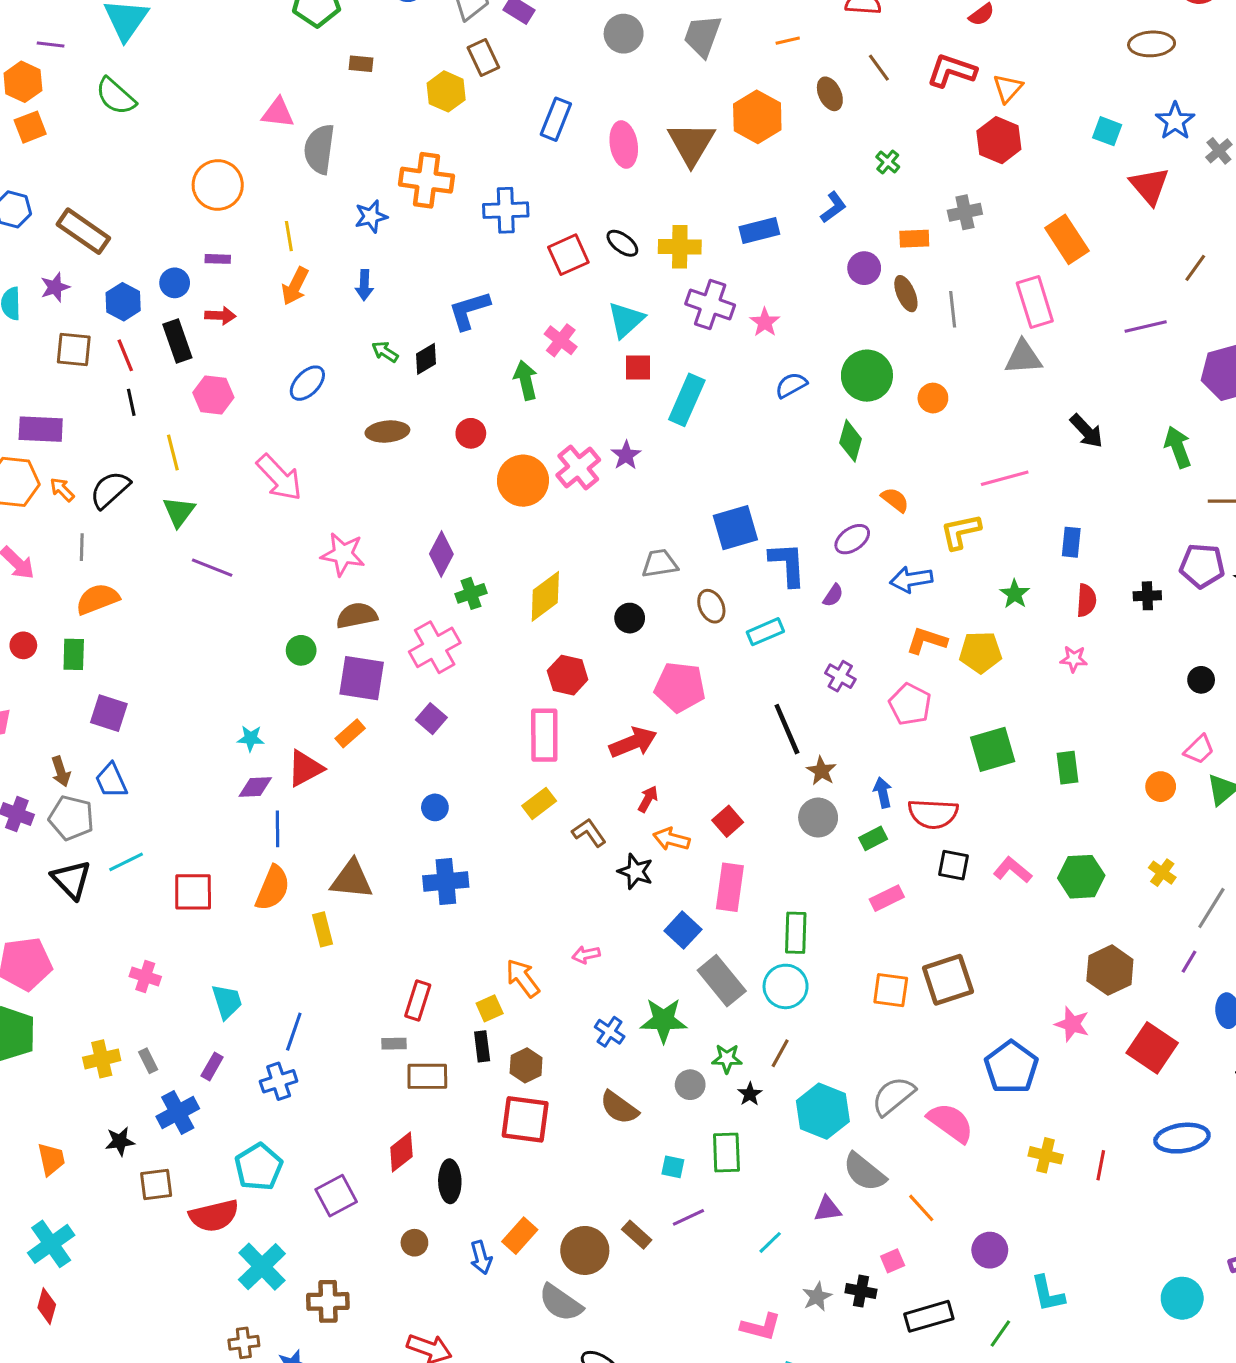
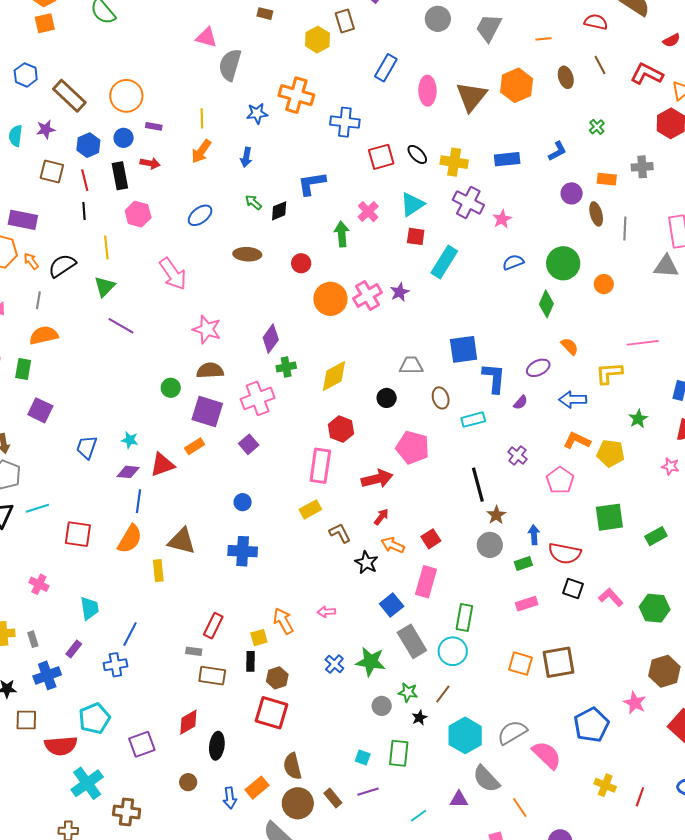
orange circle: (218, 185) -> (126, 96), moved
green rectangle: (1067, 768) -> (656, 536), turned 60
blue trapezoid: (111, 781) -> (87, 447), moved, turned 35
brown semicircle: (619, 1108) -> (292, 766), moved, turned 32

